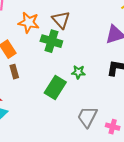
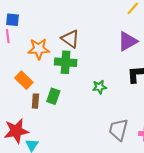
brown rectangle: (14, 72) -> (35, 101), turned 32
green rectangle: (55, 87) -> (53, 96), moved, size x0.7

